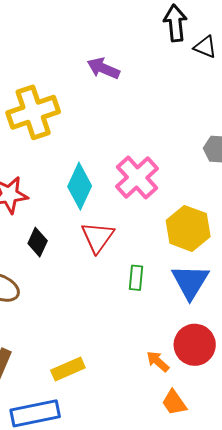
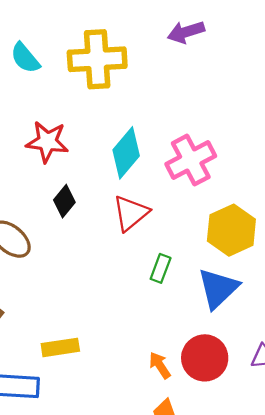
purple arrow: (103, 68) -> (186, 32), turned -56

